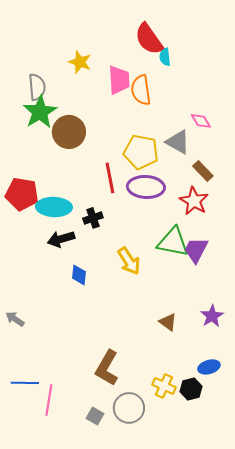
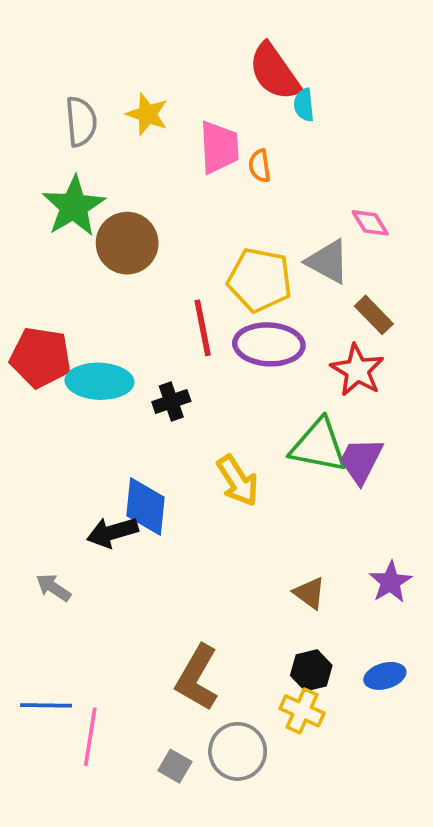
gray semicircle: (37, 87) -> (81, 122), moved
orange semicircle: (141, 90) -> (260, 166), size x0.6
black arrow: (61, 239) -> (112, 532), moved
blue diamond: (79, 275) -> (146, 506), size x1.5
gray arrow: (15, 319) -> (53, 588), moved
black hexagon: (191, 389) -> (311, 670), moved

